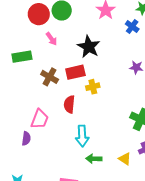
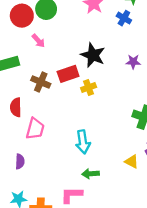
black star: (89, 47) -> (93, 55), moved
red semicircle: (69, 104) -> (16, 107), moved
purple semicircle: (26, 139) -> (20, 161), moved
green arrow: (94, 159) -> (91, 174), moved

